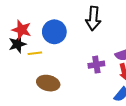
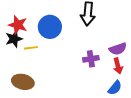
brown ellipse: (48, 83) -> (23, 82), moved

